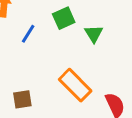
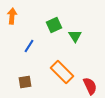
blue line: (28, 34) -> (29, 46), moved

